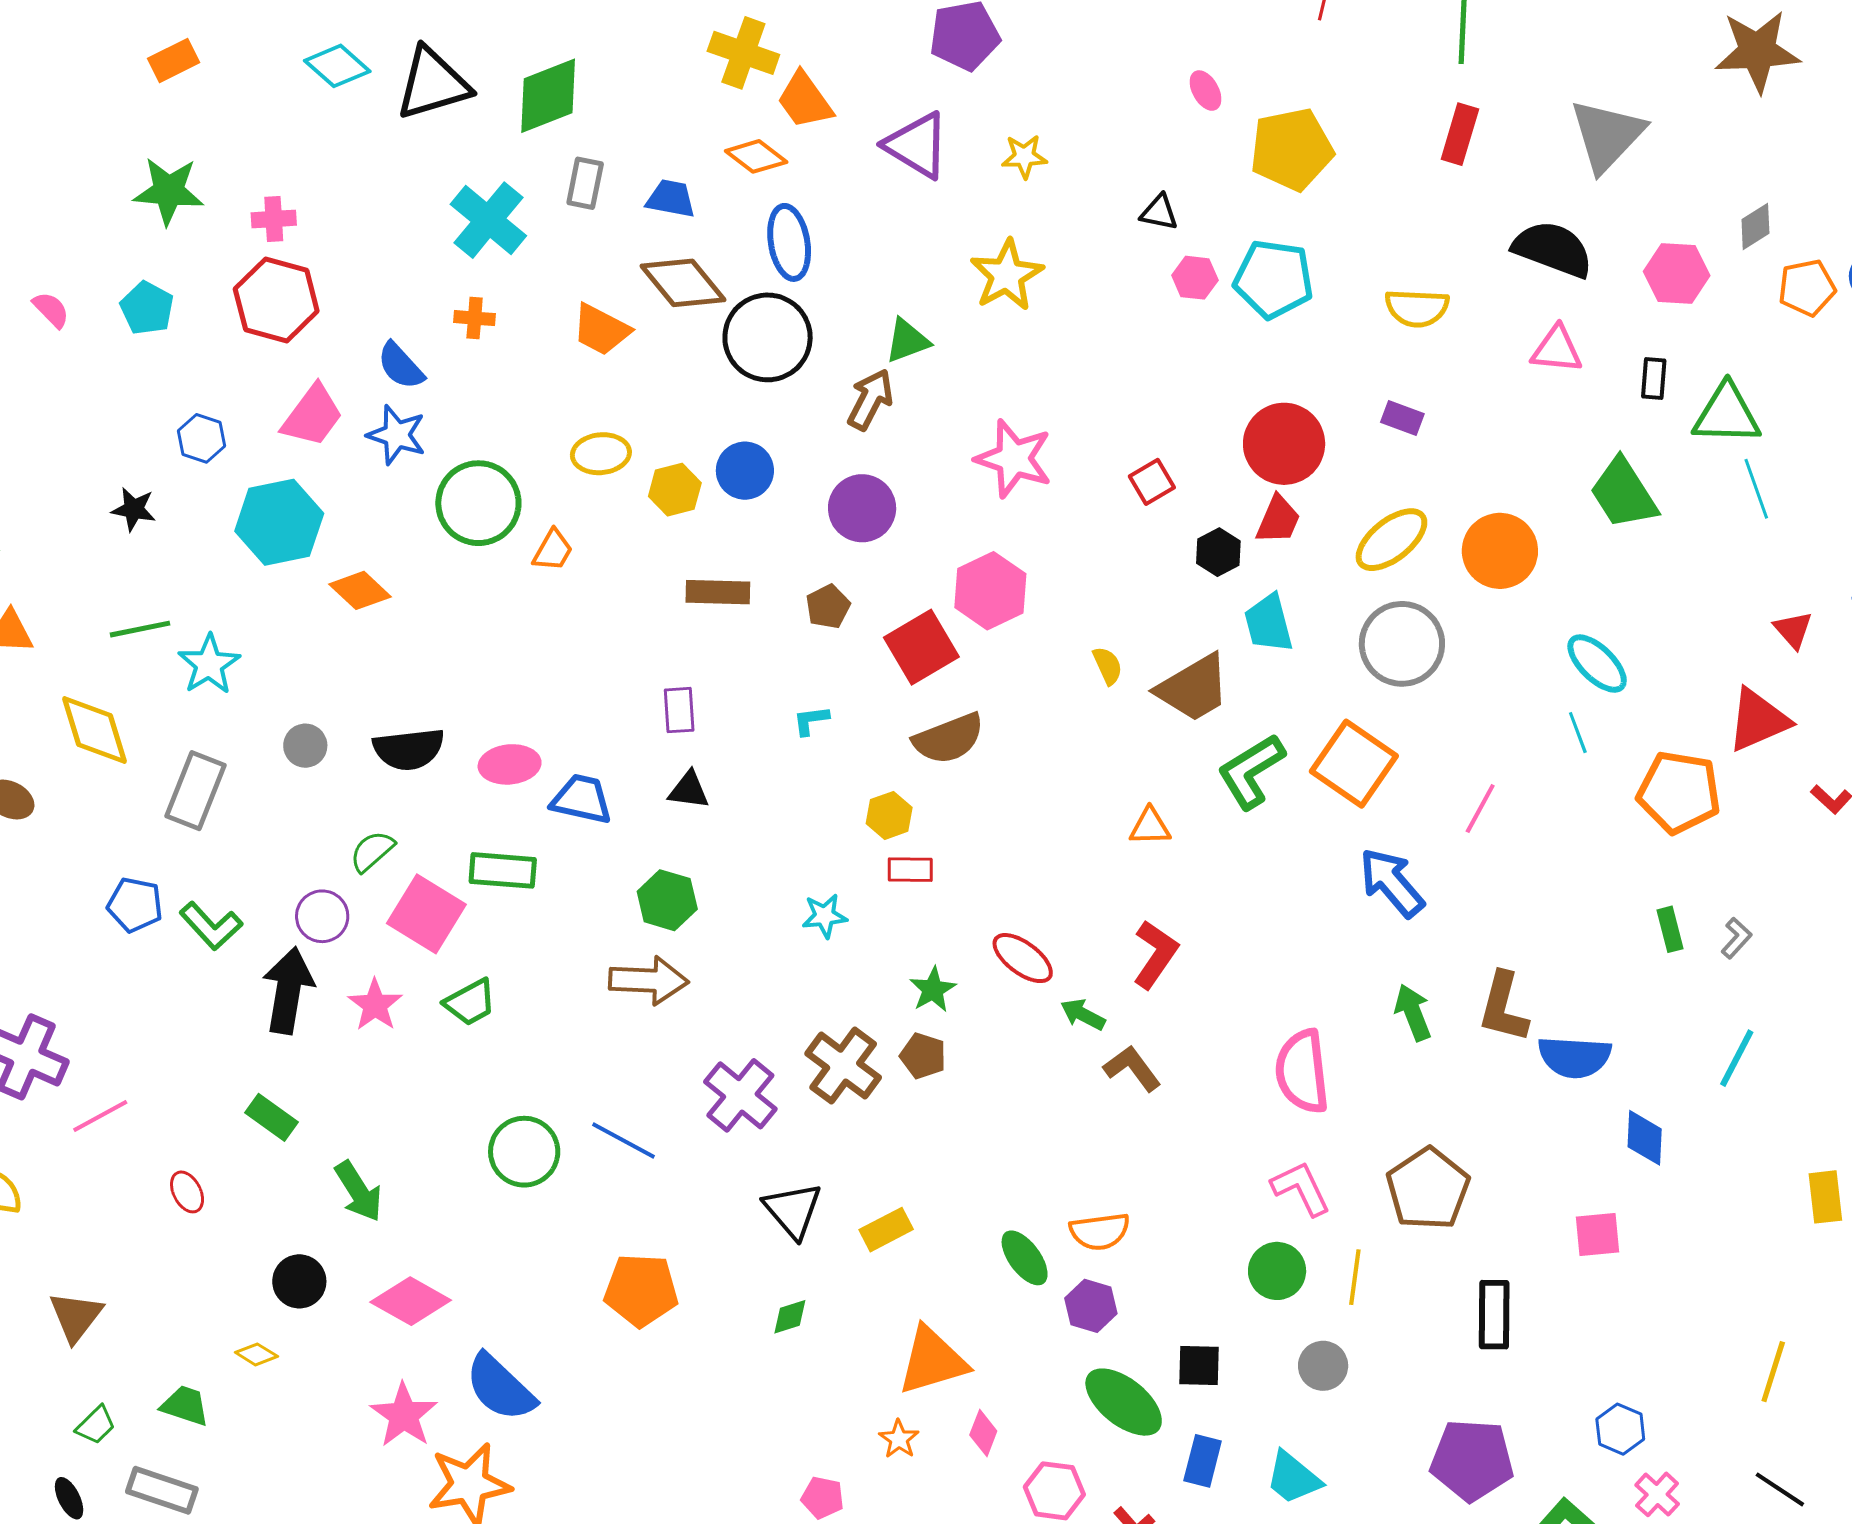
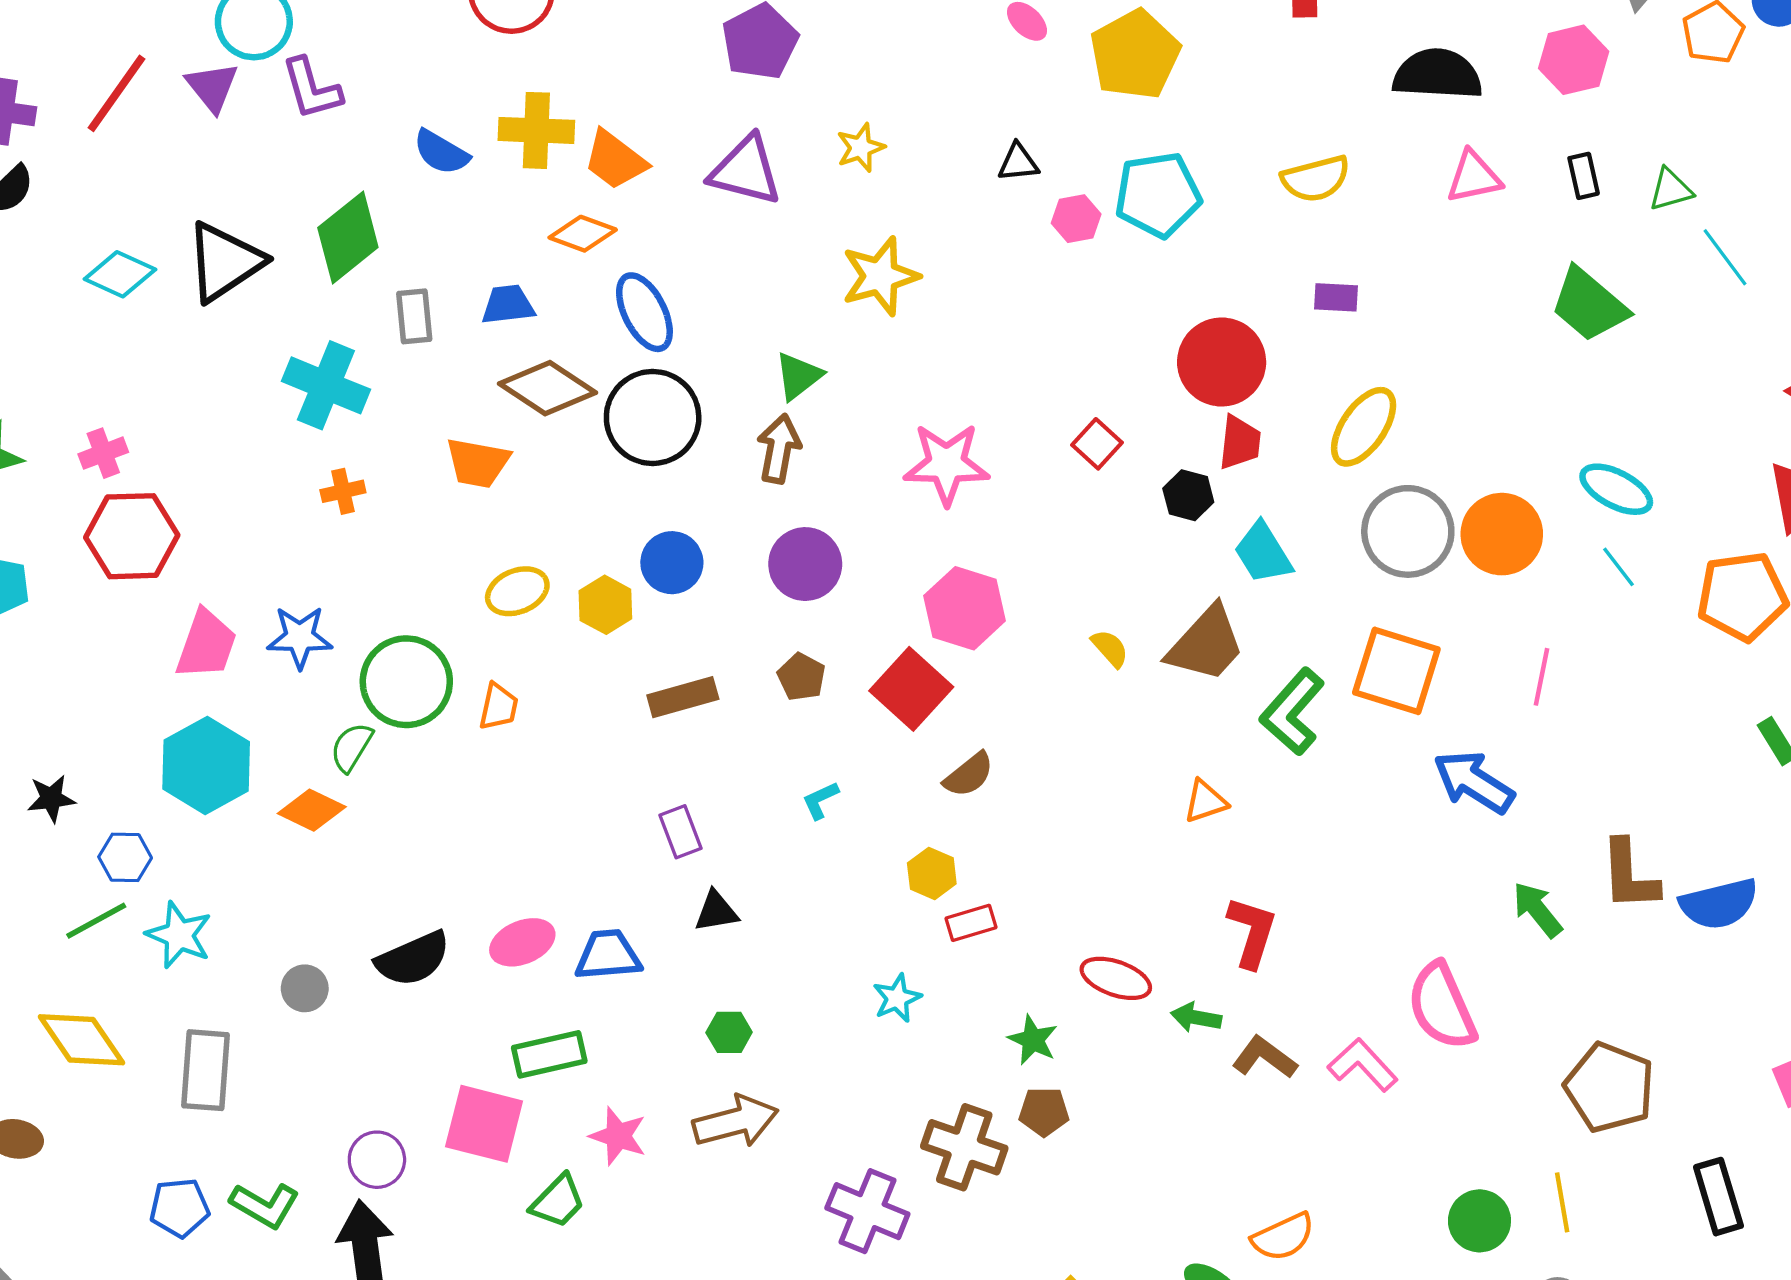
yellow star: (1007, 275) -> (880, 276), turned 30
blue semicircle: (401, 366) -> (441, 152), moved
green triangle: (1727, 414) -> (1671, 190), size x0.6
blue hexagon: (201, 438) -> (125, 857), moved
orange circle: (1500, 551) -> (1502, 534), moved
brown semicircle: (949, 739) -> (969, 775), size x0.7
green semicircle: (372, 851) -> (351, 747), moved
green hexagon: (667, 900) -> (729, 1032), size x0.7
pink star: (375, 1005) -> (618, 1136), moved
pink L-shape: (1301, 1188) -> (1363, 1065), moved

